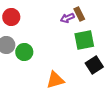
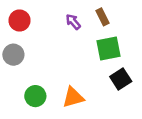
purple arrow: (67, 18) -> (73, 22), moved, turned 72
green circle: (24, 52) -> (35, 96), moved

